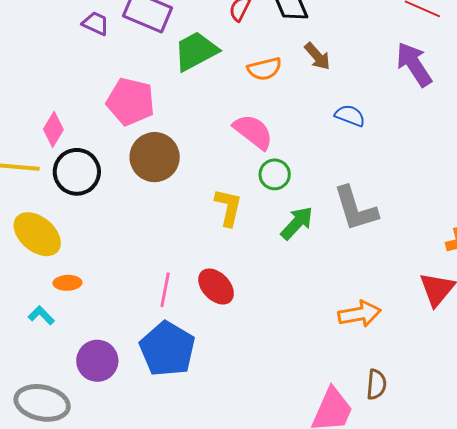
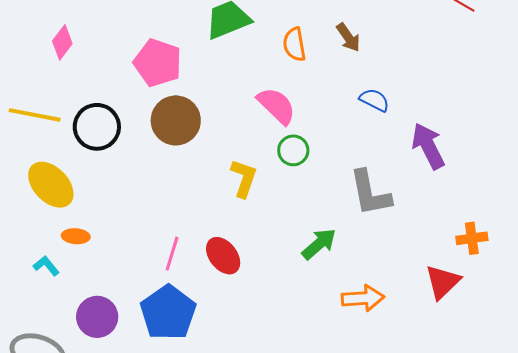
purple arrow: (414, 64) -> (428, 146), moved
orange semicircle: (265, 69) -> (294, 44), turned 88
pink diamond: (53, 129) -> (62, 42), moved
green arrow: (297, 223) -> (319, 244), moved

